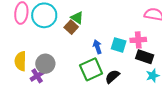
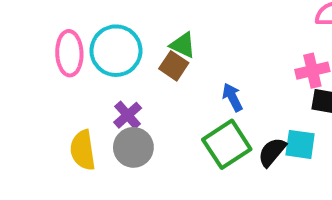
cyan square: (119, 45) -> (300, 144), moved
purple cross: (37, 76) -> (128, 115), moved

